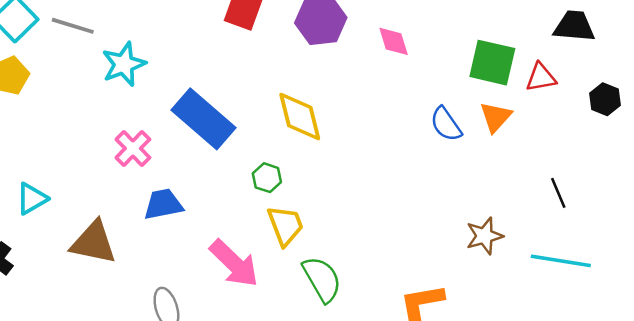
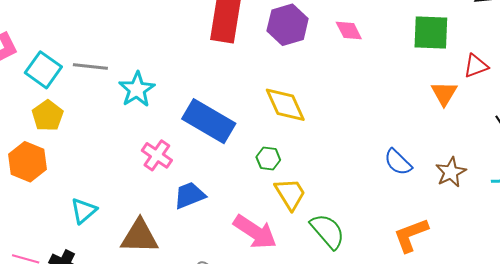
red triangle: (541, 77) -> (476, 66), moved
orange triangle: (496, 117) -> (444, 93), moved
blue semicircle: (446, 124) -> (398, 162), moved

